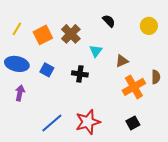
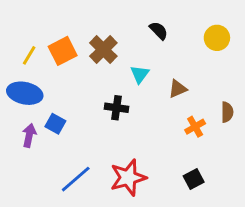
yellow line: (17, 29) -> (29, 55), moved
blue square: (47, 70) -> (55, 124), moved
orange cross: (134, 87) -> (195, 127), size x0.6

